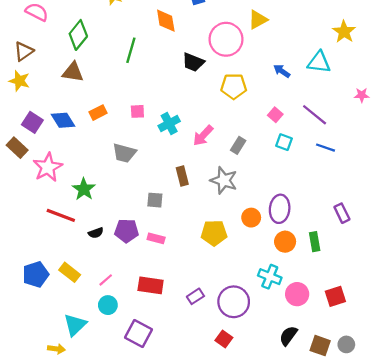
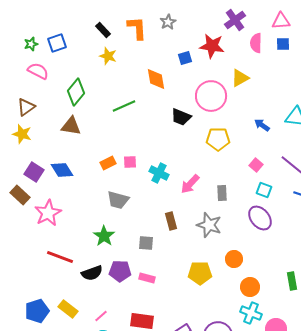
green line: (131, 50) -> (124, 106), turned 50
orange rectangle: (98, 113) -> (108, 163), moved
cyan cross: (169, 124) -> (159, 173), turned -36
gray rectangle: (238, 145) -> (222, 193), turned -35
green star: (84, 189) -> (104, 236), moved
purple ellipse: (280, 209) -> (260, 218), moved, turned -45
black semicircle: (96, 233) -> (92, 273), size x1.5
orange circle: (285, 242) -> (250, 287), moved

